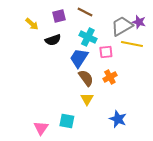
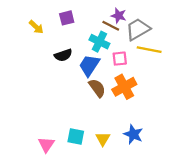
brown line: (85, 12) -> (111, 26), moved
purple star: (139, 22) -> (119, 16), moved
black semicircle: (53, 40) -> (63, 55), moved
orange cross: (110, 77) -> (124, 87), size x1.5
yellow triangle: (87, 99) -> (103, 139), moved

